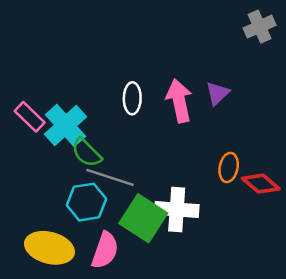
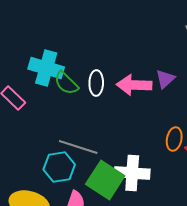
pink arrow: (179, 101) -> (134, 85), turned -76
cyan cross: (66, 125) -> (46, 68), moved, turned -32
green semicircle: (87, 153) -> (66, 83), moved

